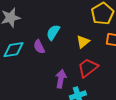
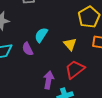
yellow triangle: (83, 42) -> (70, 44), turned -32

